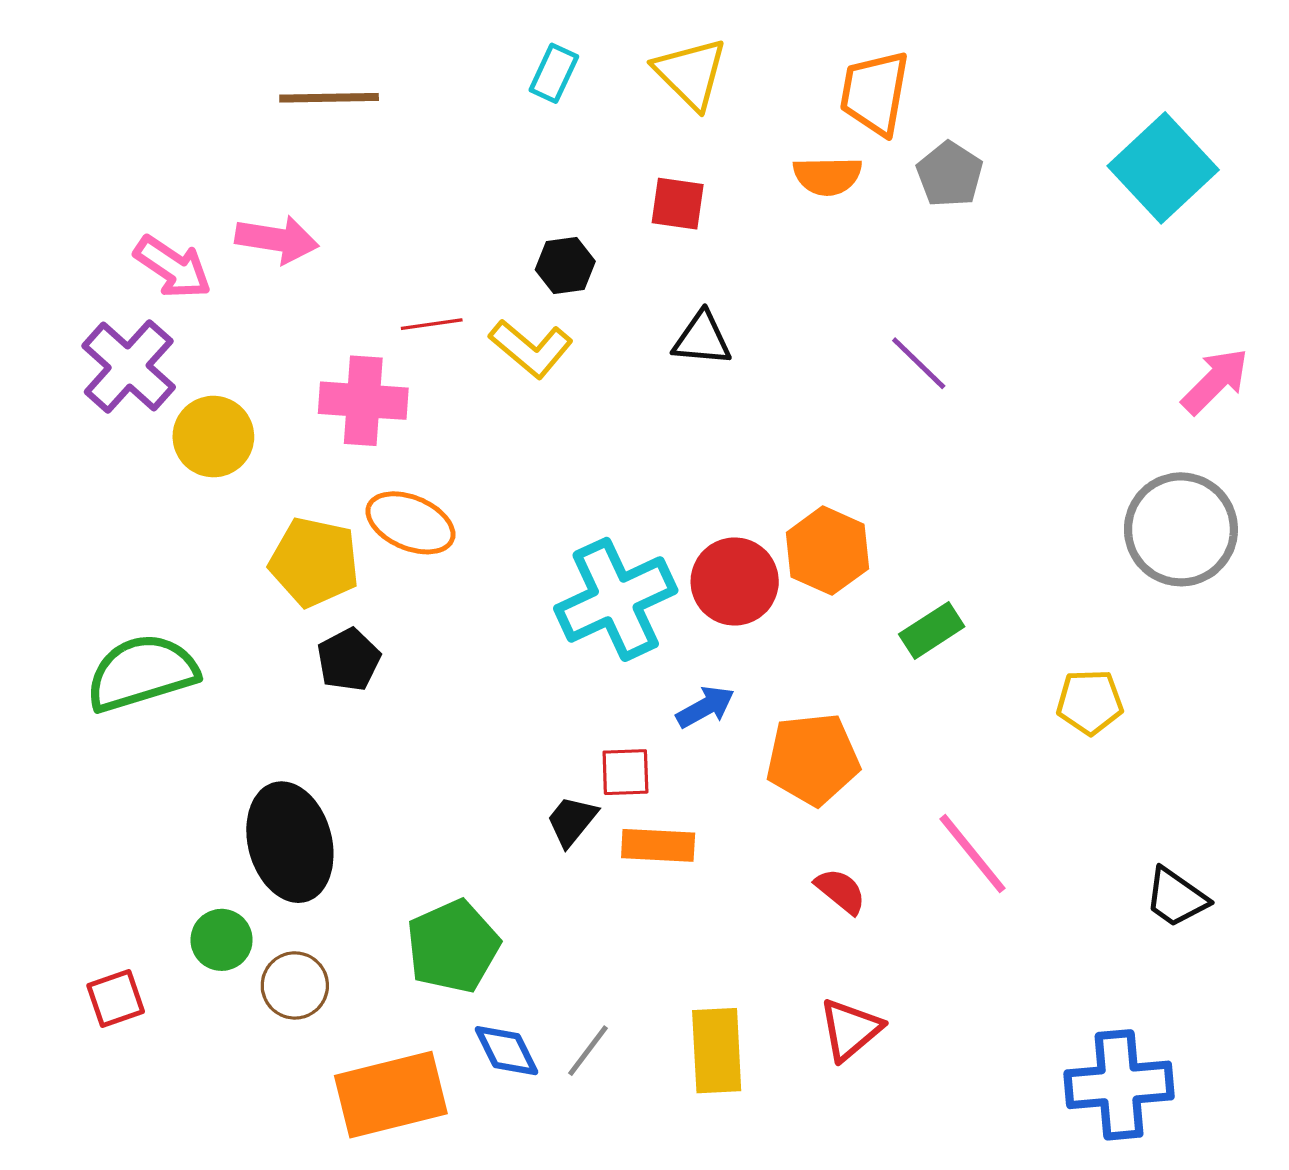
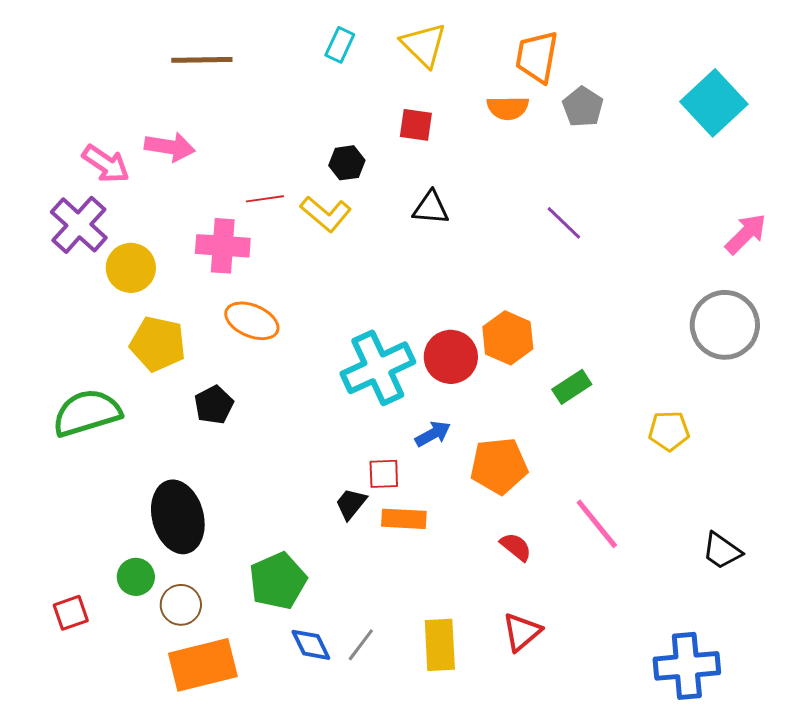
yellow pentagon: (314, 562) -> (158, 344), moved
orange rectangle: (391, 1095) -> (203, 665), moved

